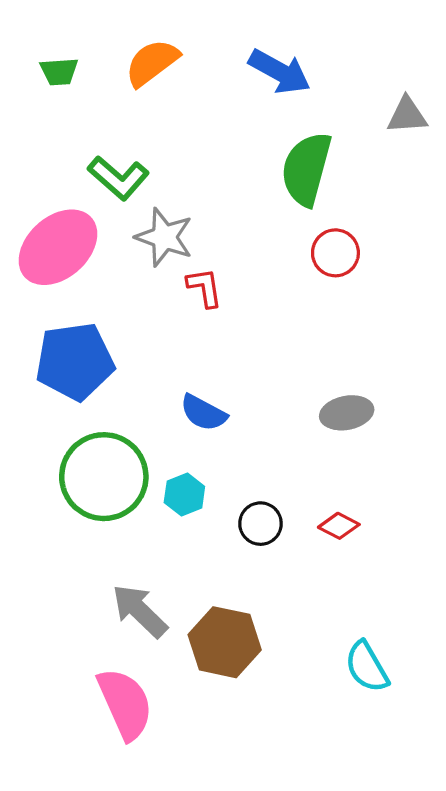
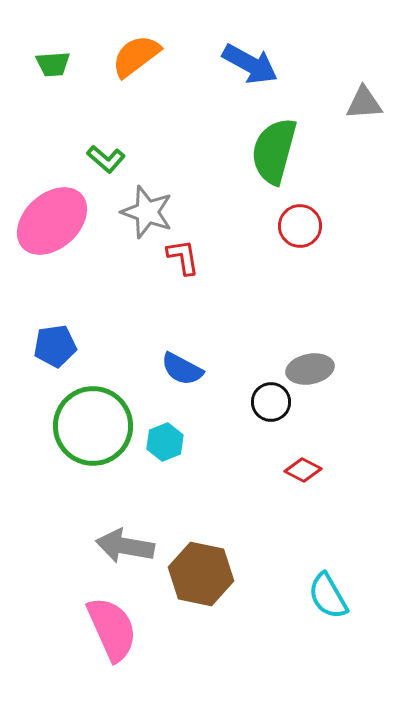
green L-shape: (118, 178) -> (106, 159), size x0.7
blue pentagon: (75, 361) -> (55, 346), moved, size x0.6
black circle: (260, 524) -> (271, 402), moved
gray arrow: (140, 611) -> (125, 546), turned -34

